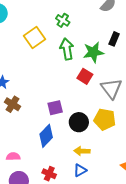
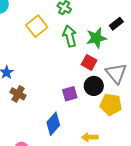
black rectangle: (114, 39) -> (116, 24), turned 32
purple square: (55, 108) -> (70, 94), moved
black circle: (79, 122) -> (94, 86), moved

